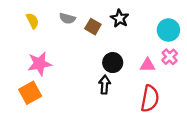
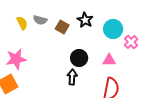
yellow semicircle: (33, 21) -> (22, 23), moved
cyan circle: (168, 30) -> (113, 29), moved
pink cross: (170, 57) -> (131, 42), moved

